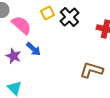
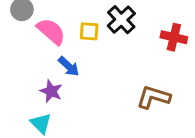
yellow square: (47, 13) -> (89, 31), moved, turned 32
purple star: (13, 56) -> (51, 91), moved

